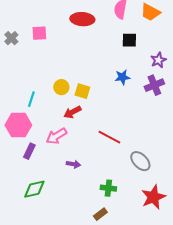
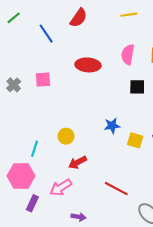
blue star: (122, 77) -> (112, 126), moved
yellow square: (82, 91) -> (135, 140), moved

